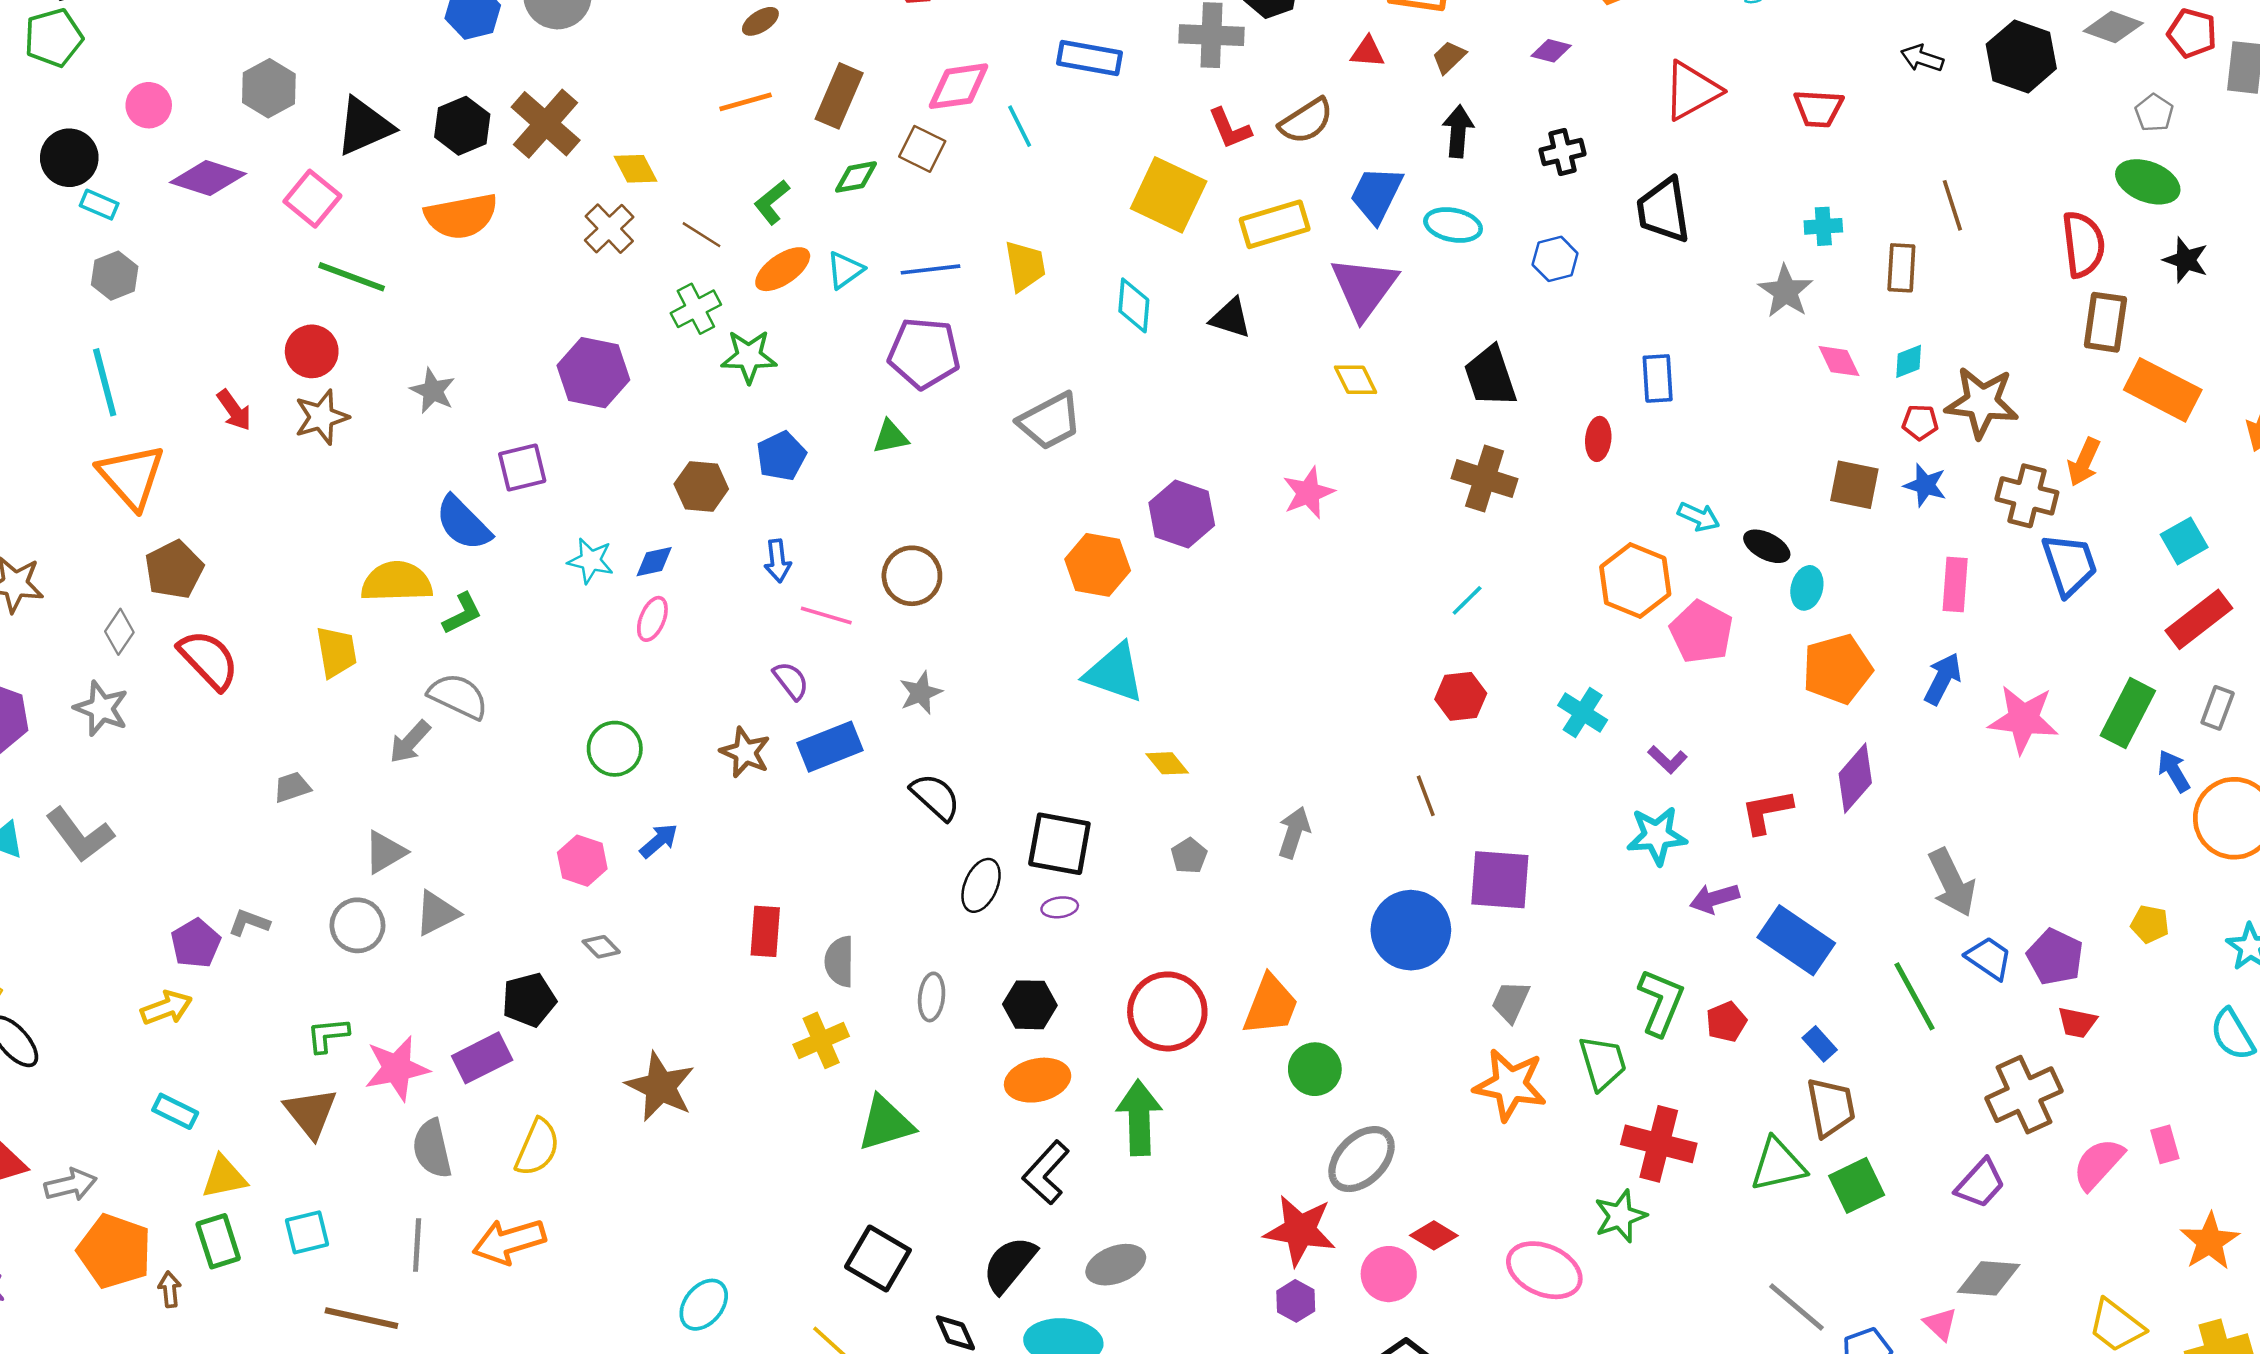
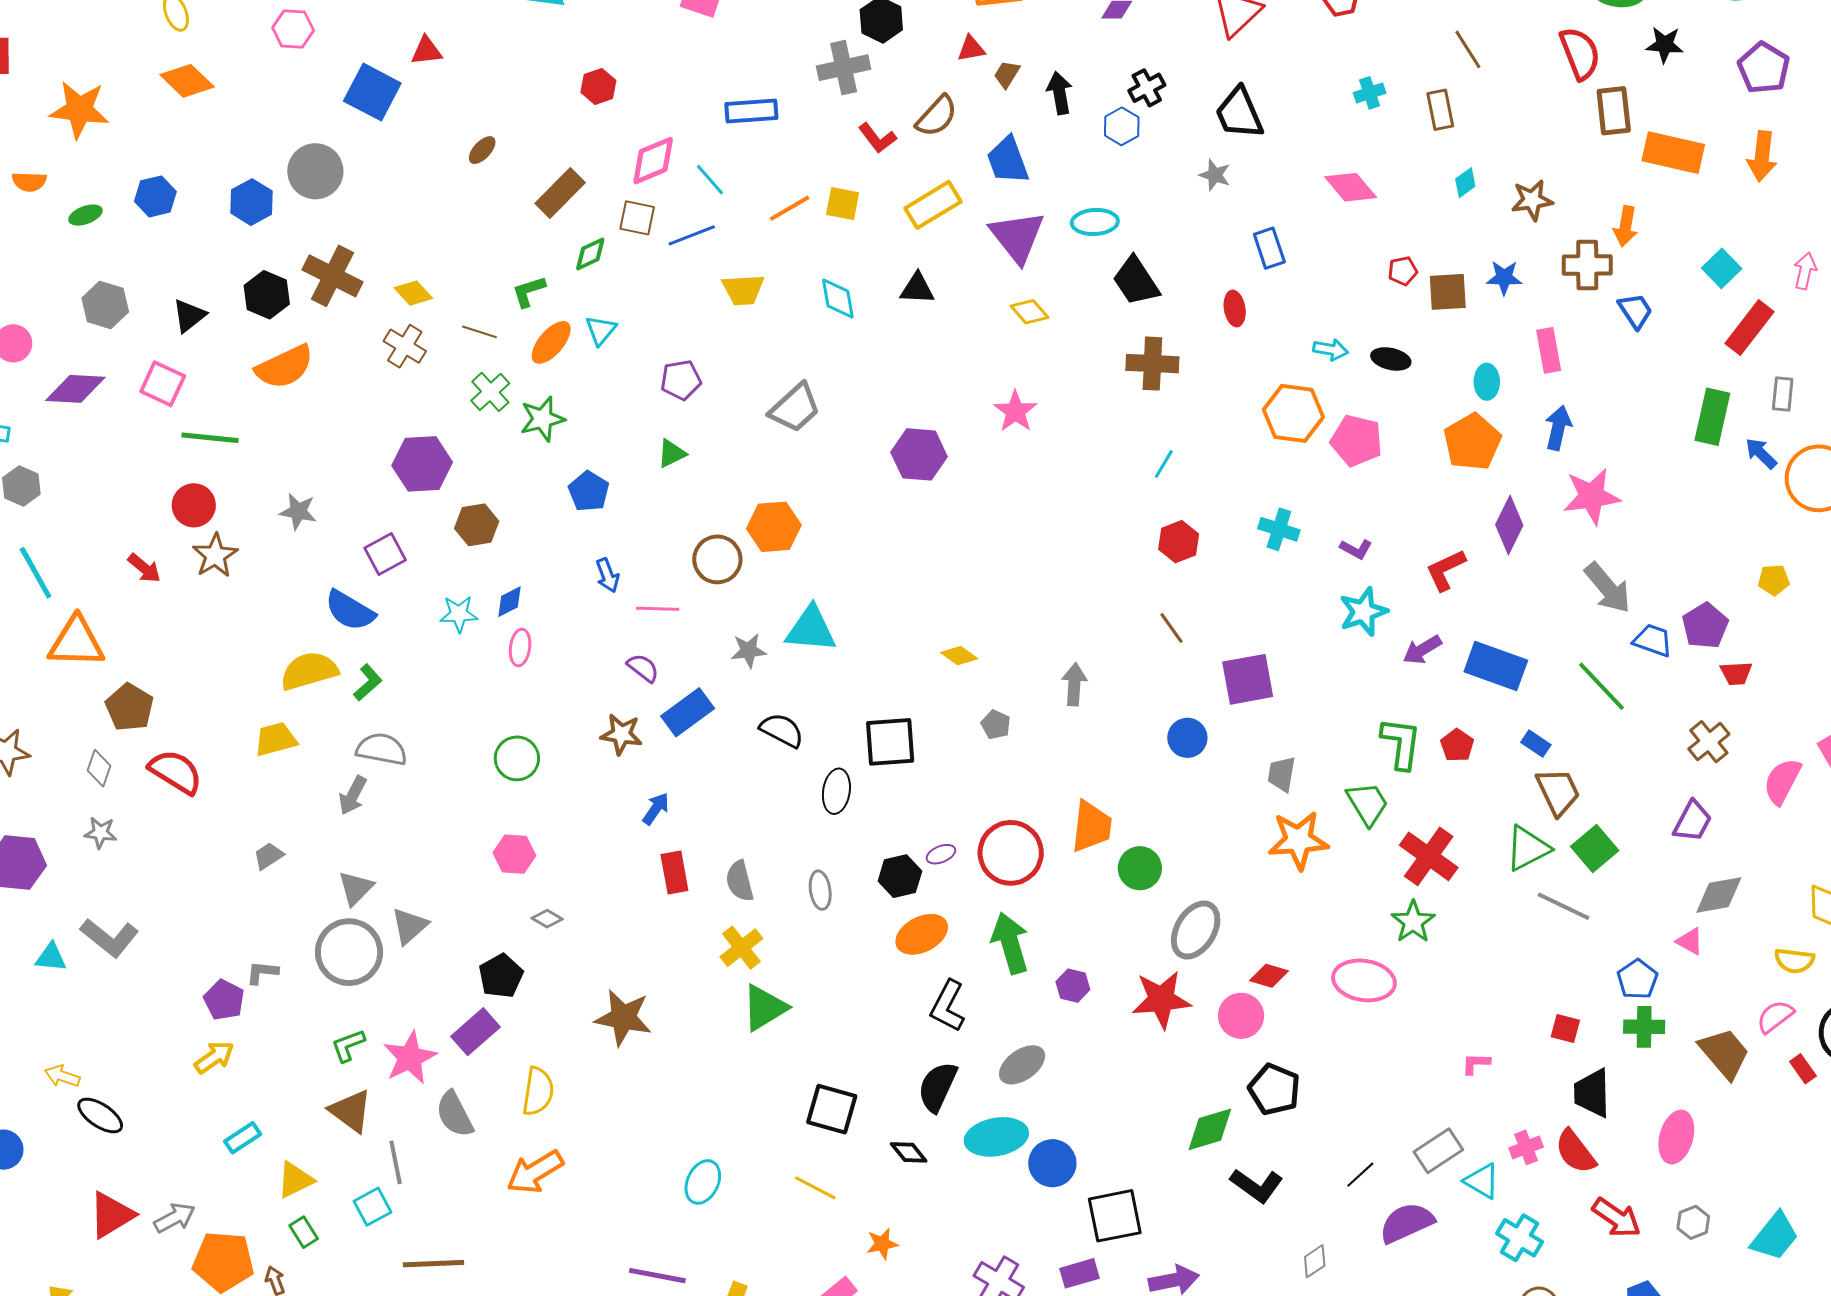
brown trapezoid: (1449, 57) -> (1007, 74), moved
brown rectangle: (839, 96) -> (560, 193), turned 36
orange line: (746, 102) -> (790, 208), moved
black triangle: (364, 126) -> (189, 316), size x0.7
yellow square: (1169, 195) -> (843, 204), size x0.6
blue trapezoid: (1376, 195) -> (1008, 160), turned -32
green L-shape: (772, 202) -> (529, 291), turned 36
cyan ellipse: (1453, 225) -> (1095, 222), moved
blue hexagon: (1555, 259) -> (1122, 126), moved
yellow trapezoid: (1025, 266) -> (743, 290), turned 111
blue line: (931, 269) -> (692, 235), moved
gray star: (1786, 291) -> (1215, 175), moved, size x0.7
purple pentagon: (924, 353) -> (681, 380), size x0.7
pink diamond: (1839, 361) -> (1351, 187), moved, size x1.4
brown star: (1982, 402) -> (1532, 200), size x0.7
red pentagon: (1920, 422) -> (1403, 271), moved
orange triangle: (131, 476) -> (76, 642), turned -32
brown hexagon: (701, 487) -> (477, 525), moved
orange hexagon: (1098, 565) -> (774, 527), moved
blue trapezoid: (2069, 565) -> (1635, 311), size x0.7
cyan ellipse: (1807, 588) -> (1487, 382), moved
yellow trapezoid: (336, 652) -> (276, 739), turned -81
cyan triangle: (1114, 673) -> (811, 629), moved
gray star: (921, 693) -> (749, 651), turned 30
gray star: (101, 708) -> (100, 833), size x0.7
pink star: (2023, 719) -> (1592, 496), moved
blue arrow: (659, 841) -> (656, 809), moved
purple ellipse: (1060, 907) -> (941, 854), moved
gray circle: (357, 925) -> (349, 952), size x1.5
blue circle: (1411, 930) -> (1187, 738), size x0.6
purple pentagon: (2055, 957) -> (1705, 626), turned 30
brown cross: (2024, 1095) -> (1709, 742), size x0.7
cyan rectangle: (175, 1111) -> (243, 1138), turned -45
green triangle: (886, 1123) -> (764, 1008), moved
red cross: (1659, 1144) -> (1429, 856), turned 36
green rectangle: (218, 1241) -> (304, 1232), size x0.7
gray line: (417, 1245) -> (396, 1162), moved
purple hexagon: (1296, 1301) -> (1073, 986), moved
gray line: (1796, 1307) -> (1564, 906), moved

